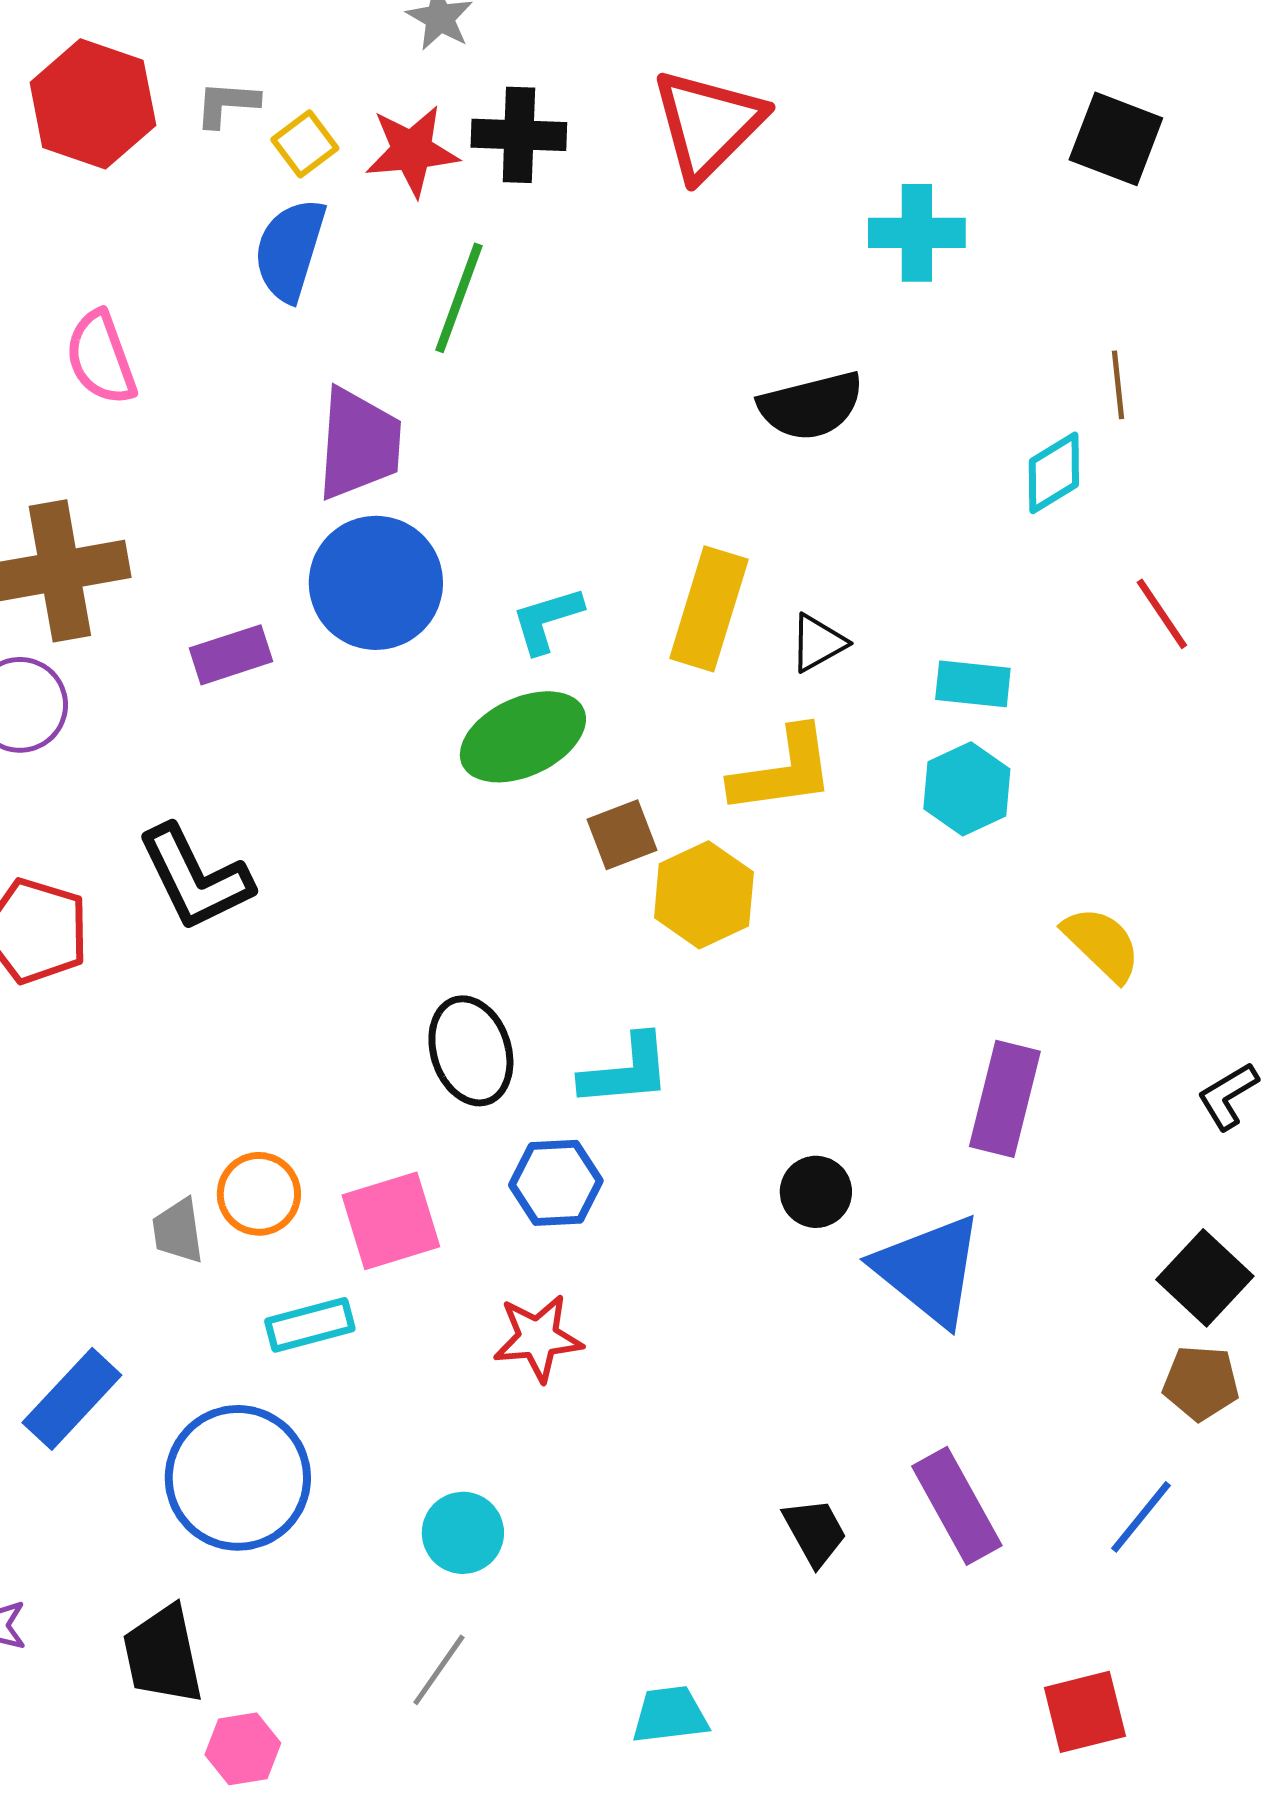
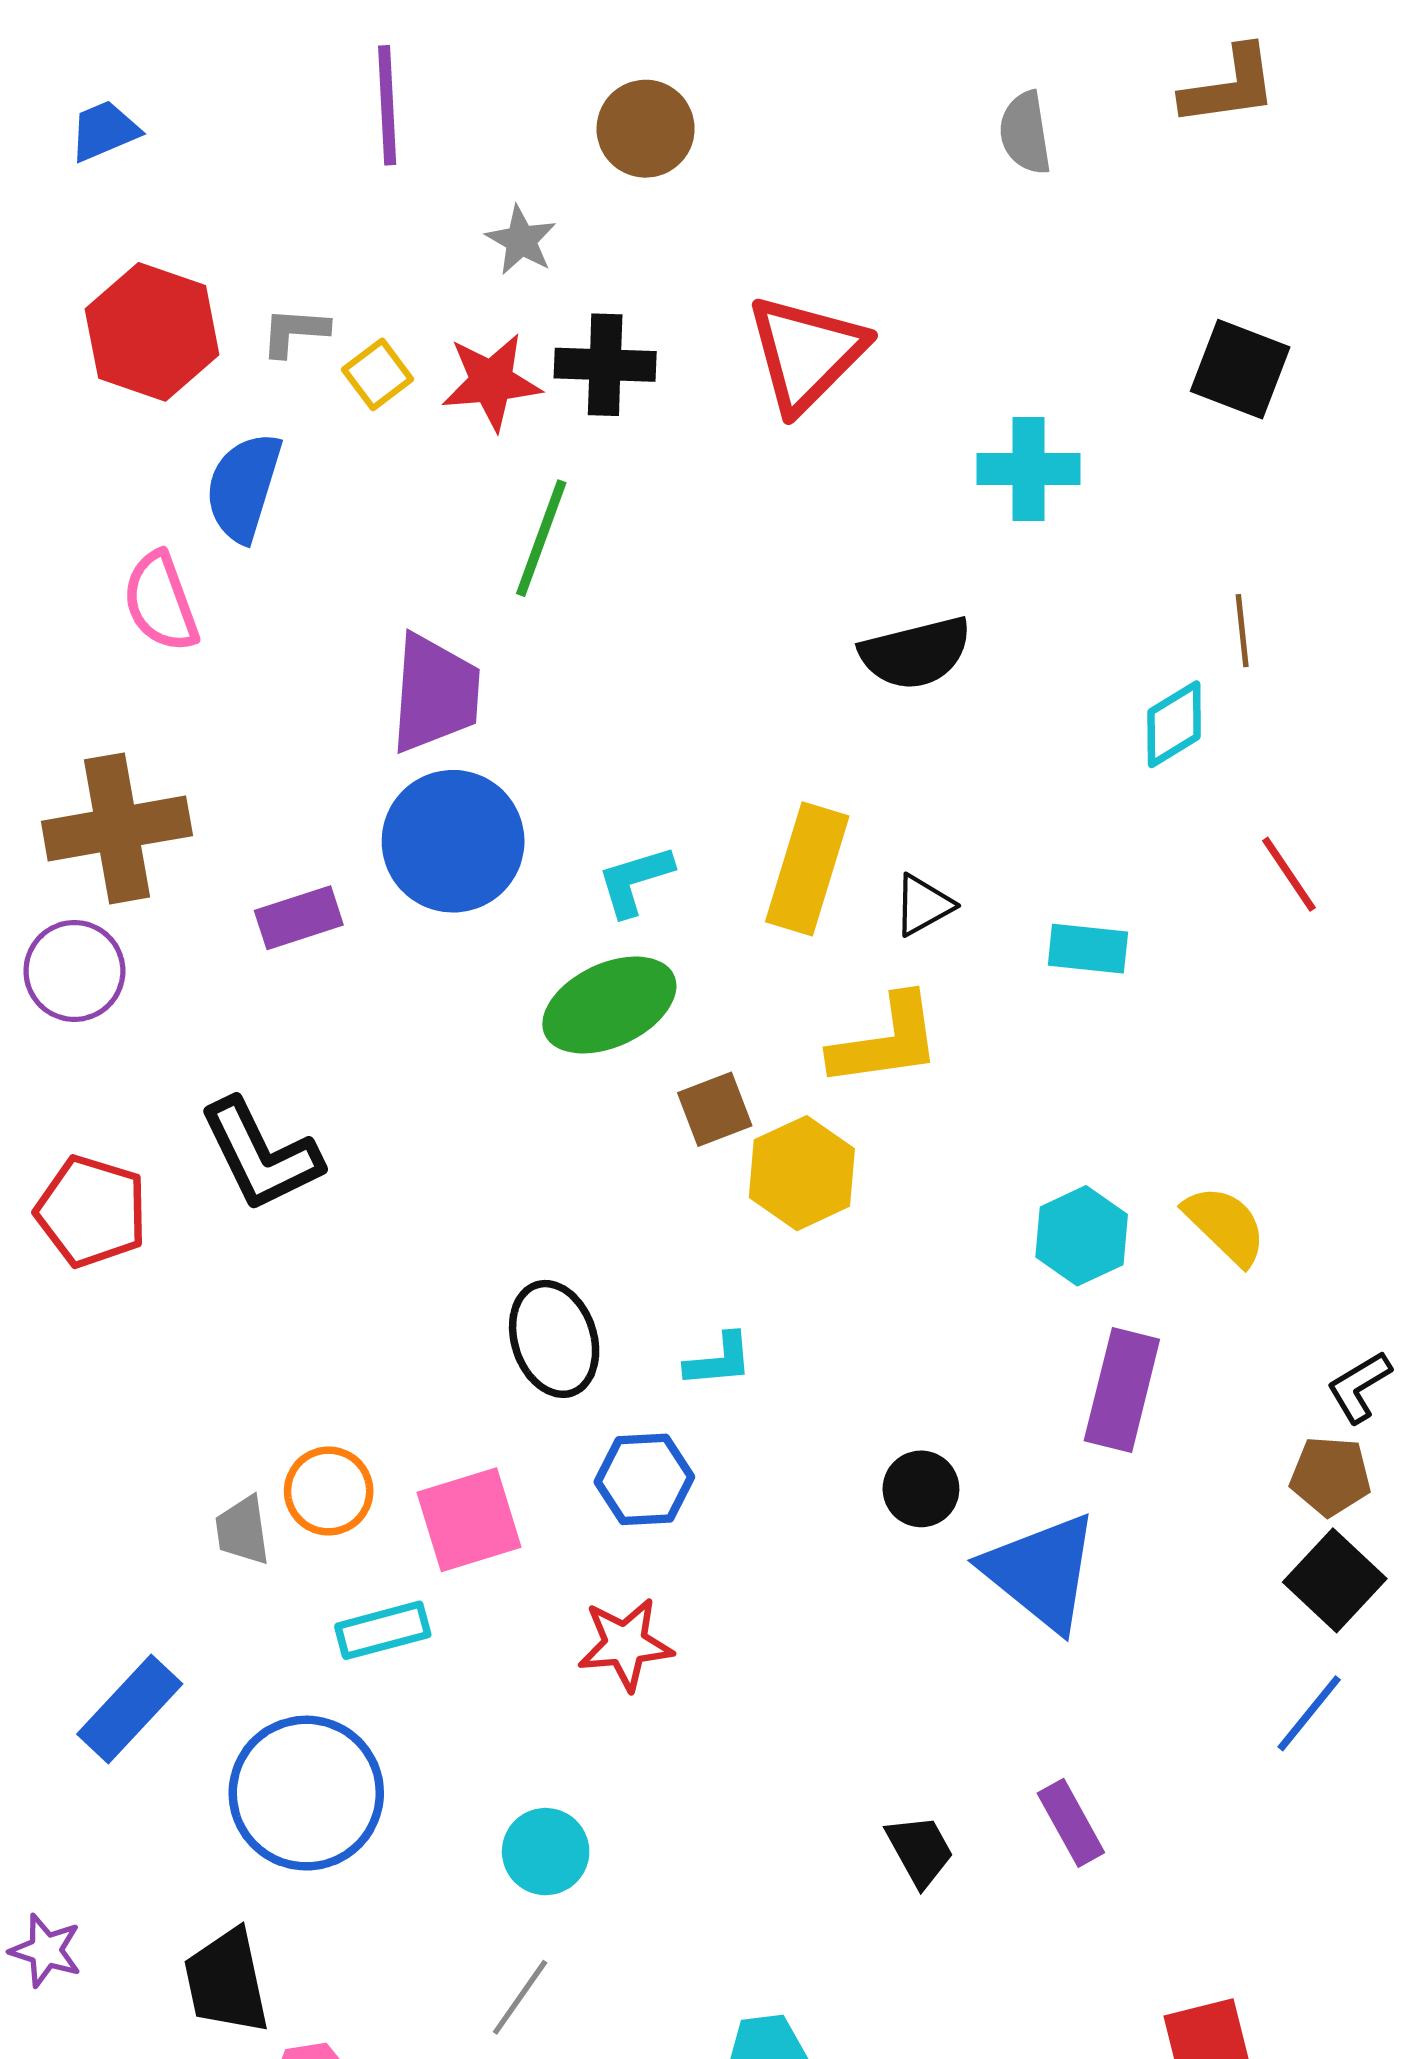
blue semicircle: (290, 250) -> (244, 487), moved
cyan hexagon: (967, 789) -> (1082, 1236), moved
cyan L-shape: (626, 1071) -> (719, 1360), size x0.7
brown pentagon: (1201, 1383) -> (1330, 1476), moved
purple rectangle: (957, 1506) -> (1071, 1823), size x0.7
blue line: (1141, 1517) -> (1309, 1713), moved

